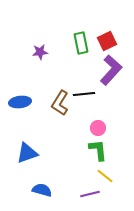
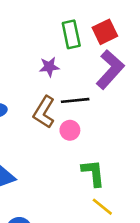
purple star: (40, 52) -> (49, 67), moved
pink circle: (98, 128) -> (70, 130), moved

